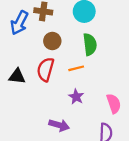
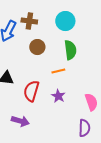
red semicircle: (45, 69) -> (31, 91), moved
purple arrow: (59, 125) -> (20, 121), moved

